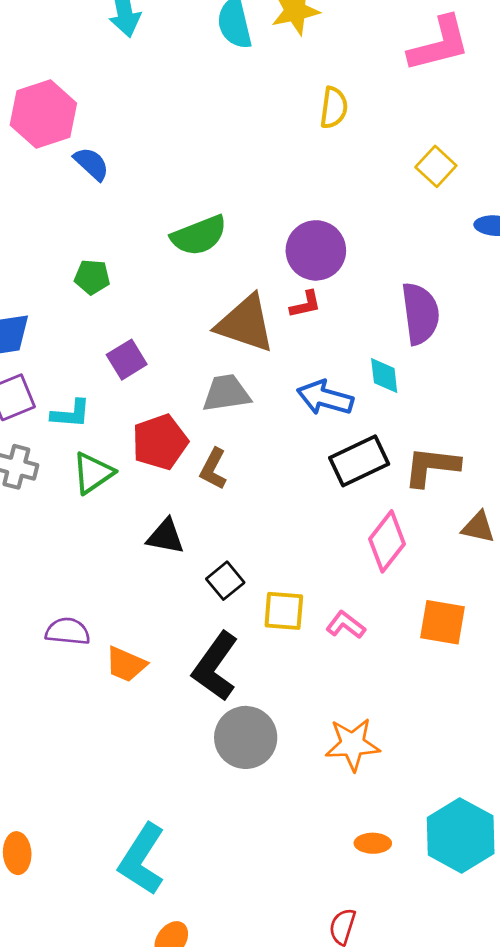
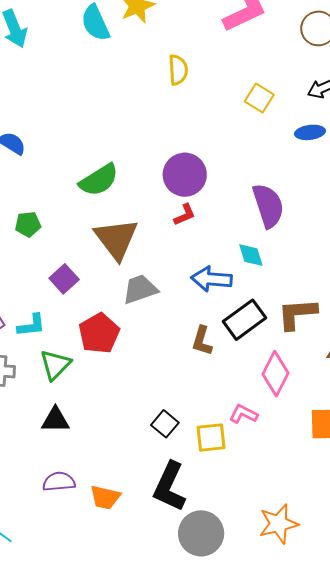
brown triangle: (245, 324) -> (116, 239), moved, turned 45
brown L-shape: (213, 469) -> (202, 341), moved
black triangle: (166, 536) -> (55, 420), moved
pink L-shape: (346, 625) -> (243, 414), moved

